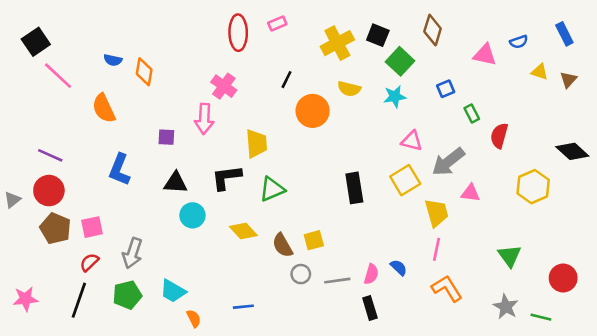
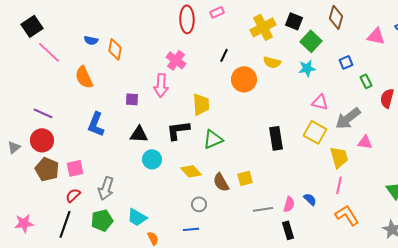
yellow square: (405, 180) -> (315, 132), turned -30
gray circle: (301, 274) -> (199, 204), moved

